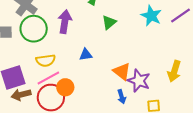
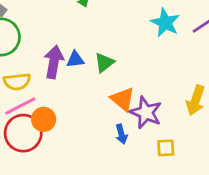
purple arrow: (65, 22) -> (54, 62), moved
green triangle: (109, 22) -> (104, 63), moved
blue triangle: (86, 55) -> (75, 60), moved

